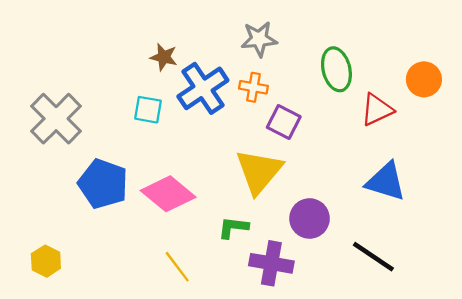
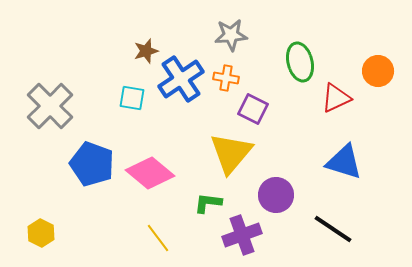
brown star: (164, 57) -> (146, 51), turned -30
purple cross: (271, 263) -> (242, 235), turned -30

